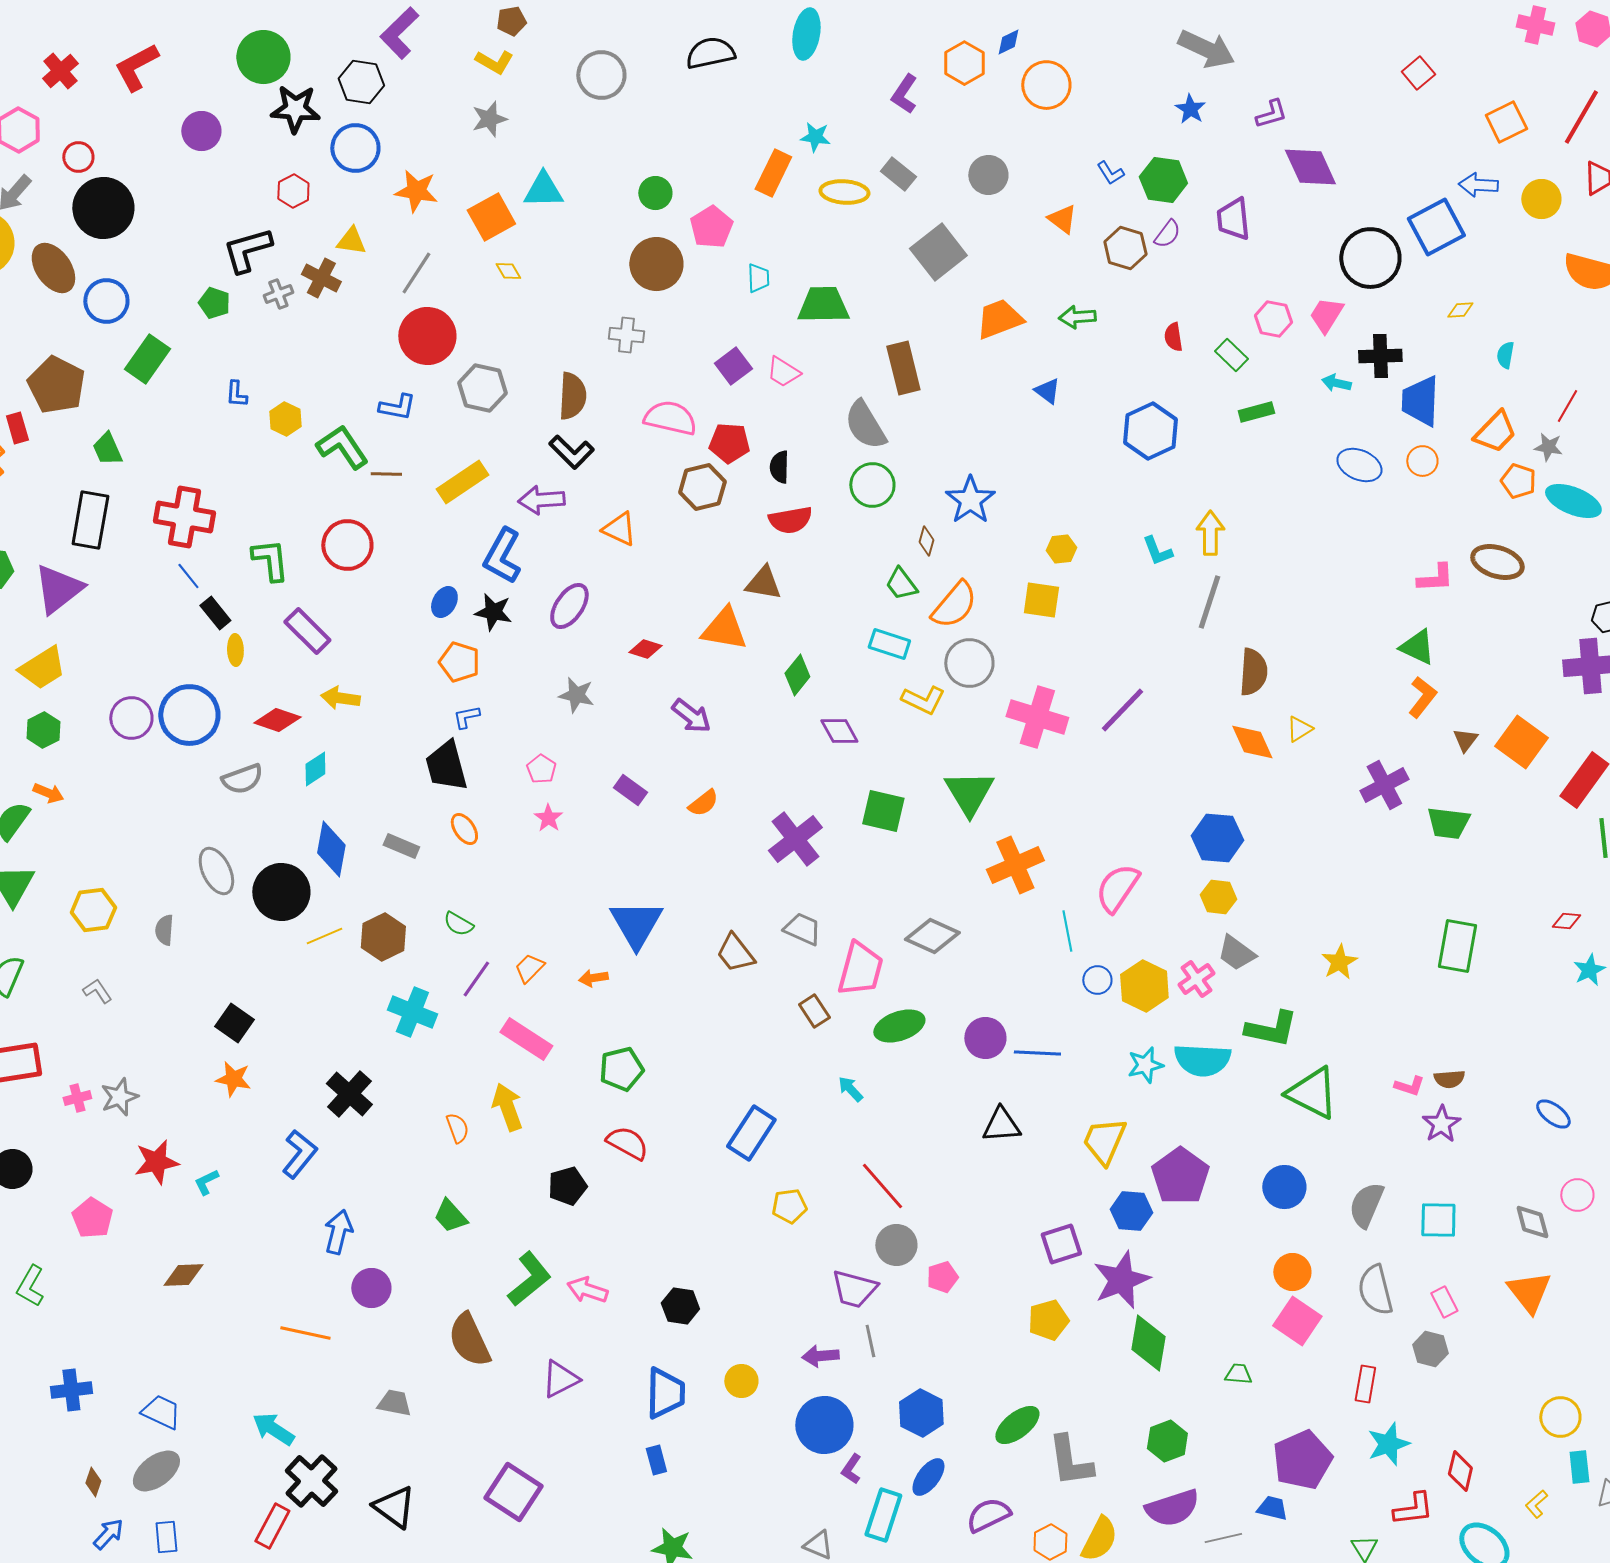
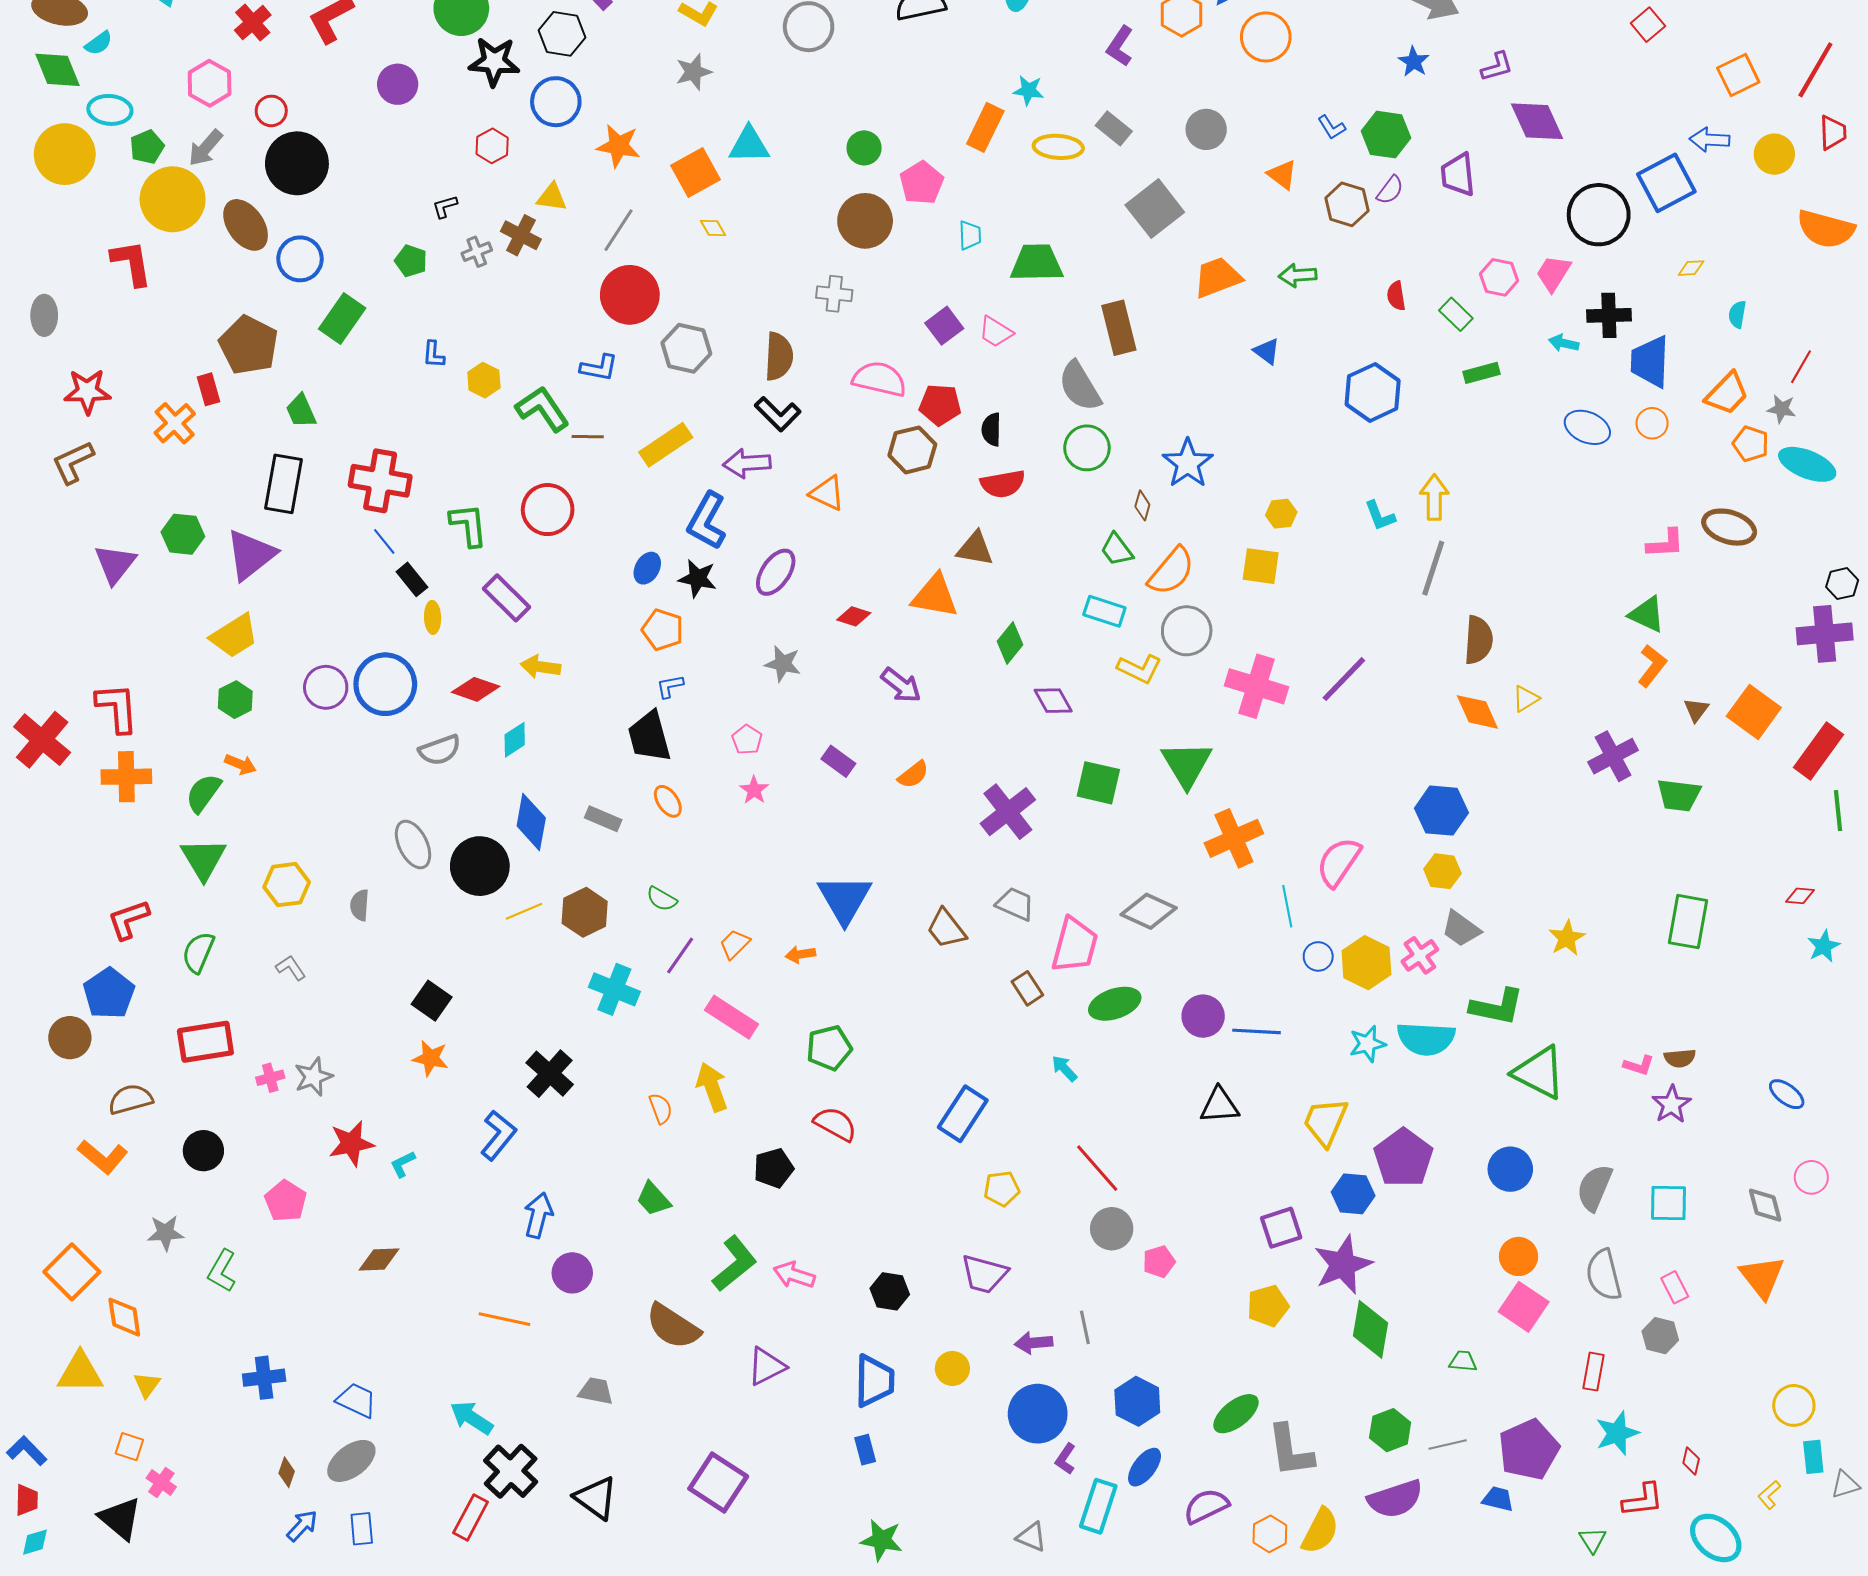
black L-shape: (247, 250) -> (445, 206), size x0.5
purple trapezoid: (854, 1289) -> (984, 1274), moved
brown semicircle: (469, 1340) -> (673, 1326), turned -32
red diamond: (1460, 1471) -> (1691, 1461), size x0.7
gray line: (1223, 1538) -> (1448, 1444), moved

